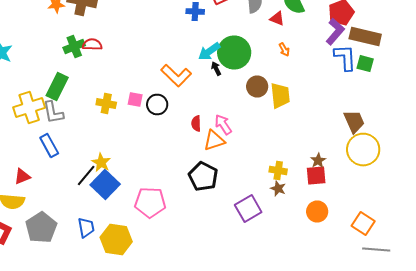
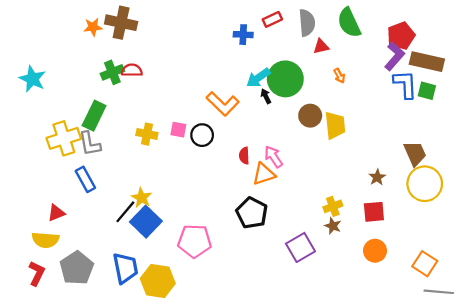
red triangle: (277, 18) -> (321, 46), moved, turned -35
brown star: (318, 160) -> (377, 177), moved
yellow cross: (278, 170) -> (333, 206), turned -30
blue trapezoid: (86, 228) -> (125, 268), size x1.4

